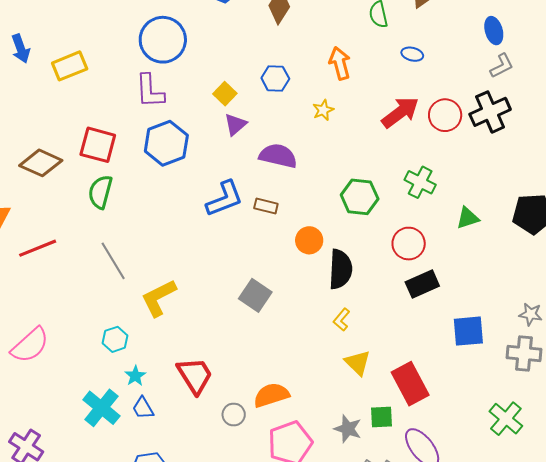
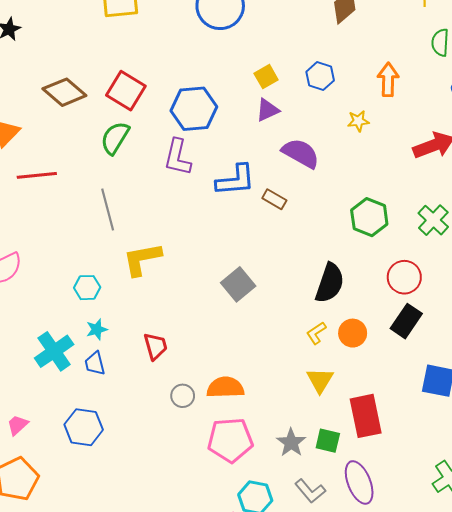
purple L-shape: (150, 91) -> (178, 157), moved
orange circle: (309, 240) -> (353, 333), moved
black rectangle: (422, 284) -> (406, 321), turned -48
red trapezoid: (195, 376) -> (156, 346), size x0.7

